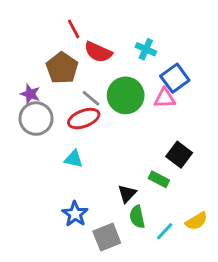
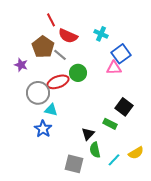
green circle: (126, 95) -> (78, 73), moved, size x0.7
gray line: (91, 98) -> (60, 55), moved
gray circle: (36, 119) -> (38, 93), moved
blue star: (75, 214) -> (43, 129), moved
gray square: (107, 237) -> (74, 164), turned 36

